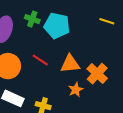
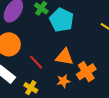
red line: (40, 60) -> (36, 62), moved

